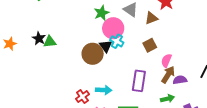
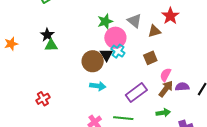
black star: (39, 38) -> (47, 35), moved
purple semicircle: (180, 80) -> (182, 87), moved
purple rectangle: (139, 81) -> (136, 92), turned 40
cyan arrow: (104, 90) -> (98, 86), moved
red cross: (82, 97) -> (43, 99), moved

